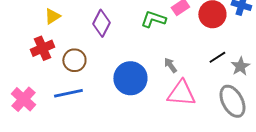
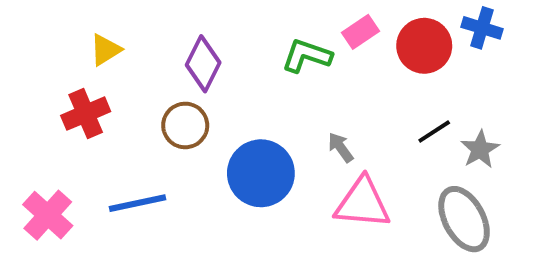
brown circle: (74, 60) -> (185, 125), moved

